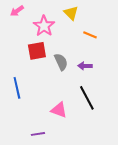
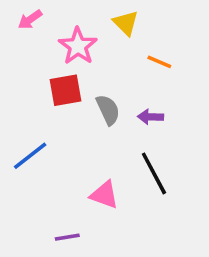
blue line: (17, 88) -> (30, 156), turned 65

